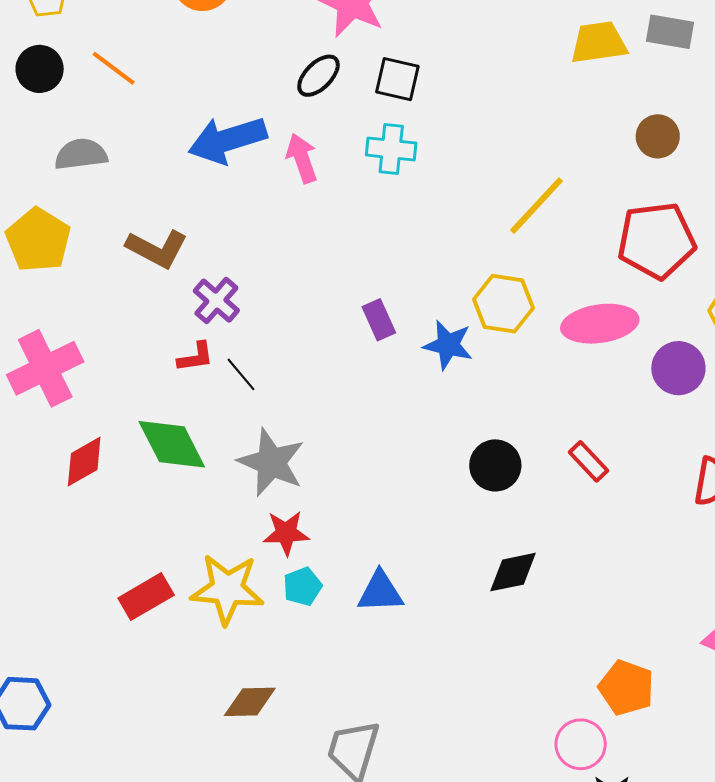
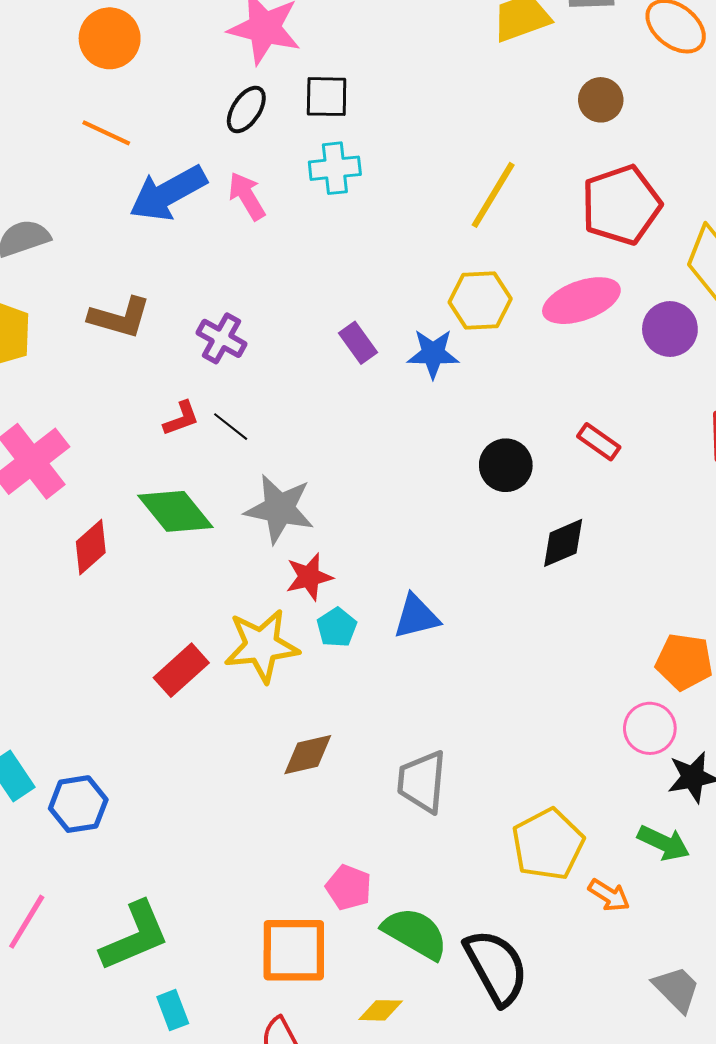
orange line: (114, 68) -> (106, 133), moved
purple cross: (216, 301) -> (221, 338), moved
black diamond: (513, 572) -> (563, 543), moved

